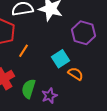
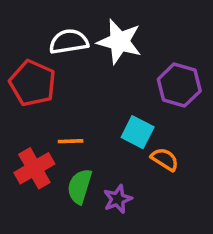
orange line: (23, 51) -> (71, 141), moved, turned 56
cyan square: (60, 59) -> (138, 132), turned -30

